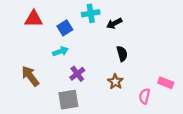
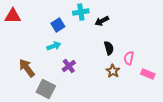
red triangle: (34, 19) -> (13, 16), moved
brown star: (115, 82) -> (113, 71), moved
pink semicircle: (144, 96) -> (129, 58), moved
gray square: (68, 100) -> (46, 89), moved, turned 36

